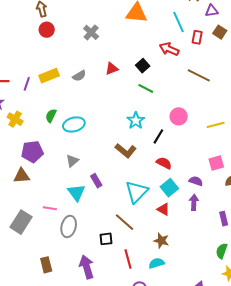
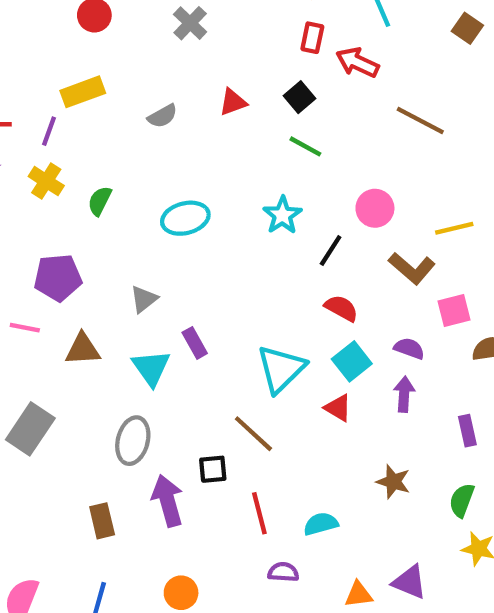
red rectangle: (197, 37) -> (312, 38), moved
yellow rectangle: (49, 76) -> (83, 92), moved
yellow cross: (15, 119) -> (46, 181), moved
cyan ellipse: (74, 124) -> (185, 218), moved
brown L-shape: (126, 151) -> (412, 268), moved
brown triangle: (22, 176) -> (83, 349), moved
pink line: (50, 208) -> (25, 328), moved
brown star: (161, 241) -> (393, 482), moved
brown rectangle: (46, 265) -> (102, 521), moved
purple arrow: (87, 267) -> (168, 501), moved

